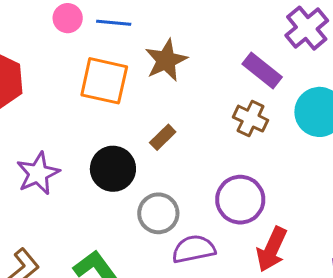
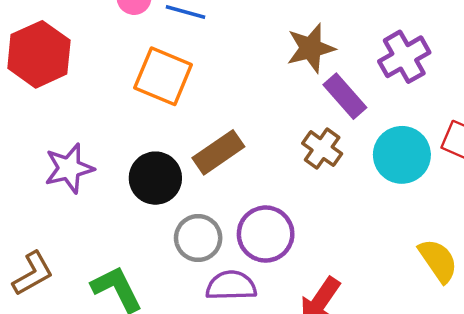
brown star: (166, 60) -> (311, 48), moved
brown rectangle: (163, 137) -> (218, 152), size x1.6
purple circle: (240, 200) -> (266, 234), moved

